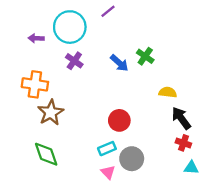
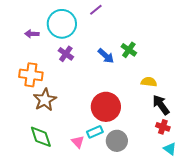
red circle: (119, 120) -> (106, 107), size x1.5
cyan triangle: (191, 168) -> (170, 149), turned 32
pink triangle: (108, 172) -> (78, 142), moved

